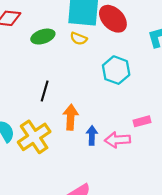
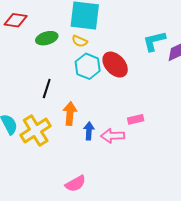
red ellipse: (113, 19) -> (115, 65), moved
cyan hexagon: (116, 70) -> (88, 66), moved

